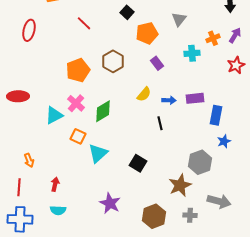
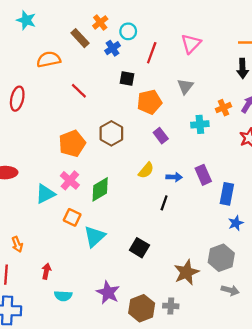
black square: (127, 12) -> (127, 78), turned -32
purple rectangle: (195, 98) -> (203, 175), turned 72
black line: (160, 123) -> (164, 203), turned 32
gray hexagon: (200, 162) -> (221, 258), moved
gray arrow: (219, 201) -> (230, 290), size x0.7
cyan semicircle: (58, 210) -> (63, 296), moved
gray cross: (190, 215) -> (171, 306), moved
brown hexagon: (154, 216) -> (142, 308), moved

